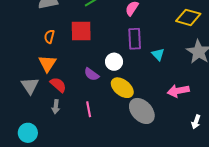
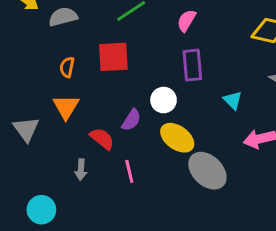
cyan triangle: (158, 54) -> (233, 100), moved
purple semicircle: (92, 74) -> (131, 120), turned -91
red semicircle: (58, 85) -> (102, 139), moved
gray triangle: (30, 86) -> (26, 129), moved

